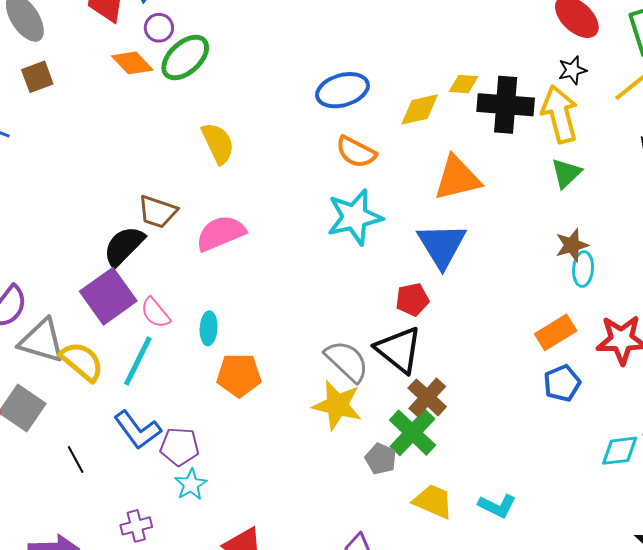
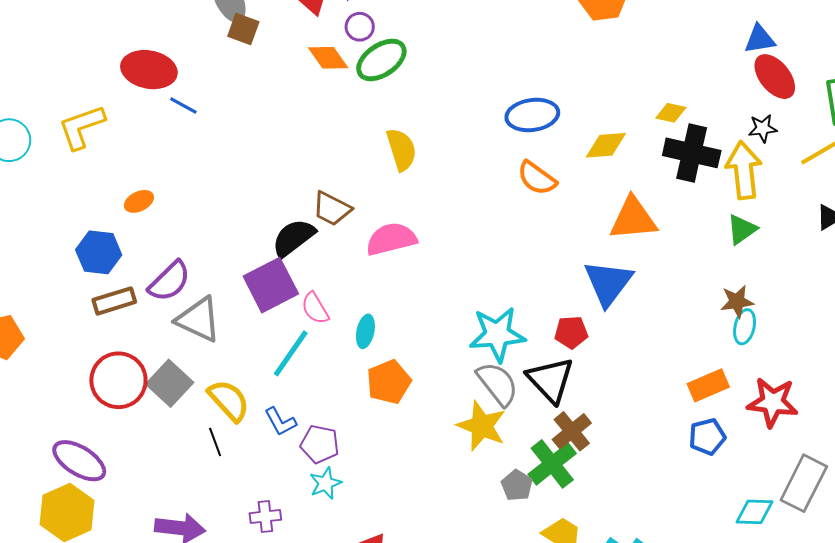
brown square: (37, 77) -> (243, 29), moved, turned 32
yellow diamond: (463, 84) -> (671, 113), moved
cyan star: (355, 217) -> (497, 334), moved
yellow semicircle: (82, 361) -> (229, 400), moved
orange pentagon: (239, 375) -> (389, 382), turned -30
blue L-shape: (137, 430) -> (280, 422), size x0.7

